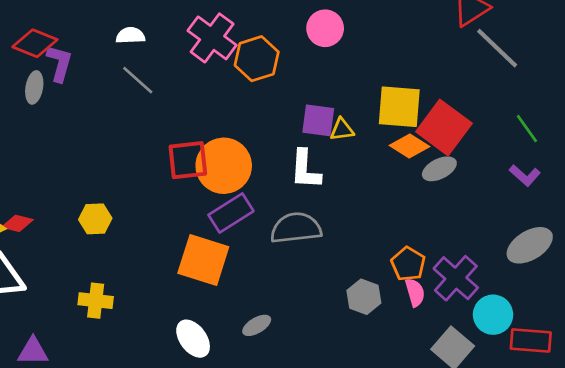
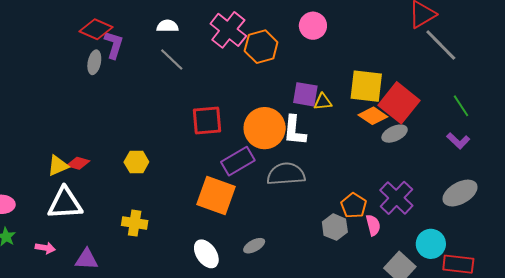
orange circle: (224, 166) -> (265, 128), moved
orange pentagon: (408, 264) -> (354, 206), moved
purple cross: (456, 278) -> (396, 198), moved

